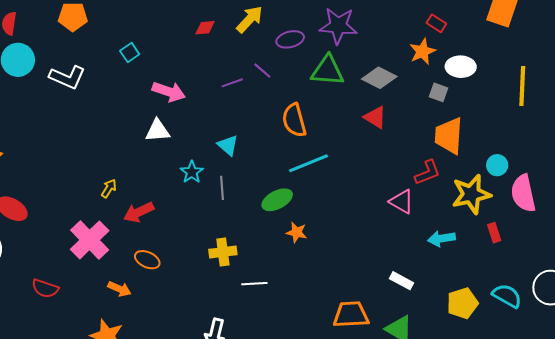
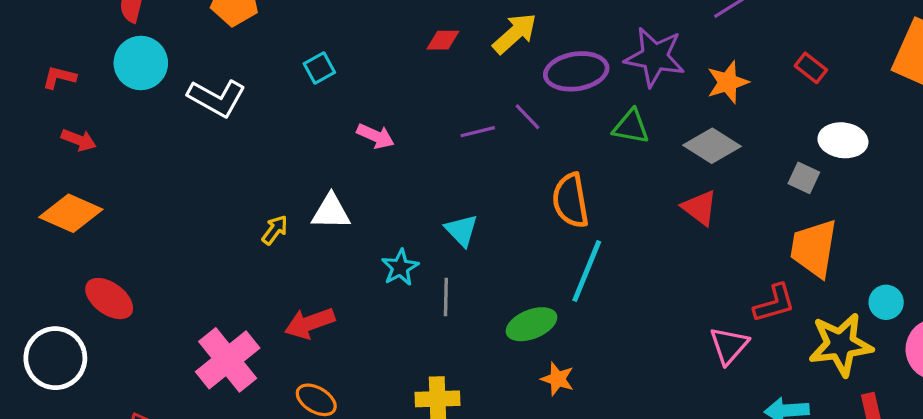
purple ellipse: (290, 39) -> (576, 71), size x1.4
orange star: (422, 51) -> (728, 82), moved
green triangle: (328, 71) -> (631, 127), size x0.7
pink arrow: (169, 92) -> (376, 136), size x0.7
white triangle: (158, 131) -> (331, 212), moved
cyan line: (308, 163) -> (587, 271), turned -51
yellow arrow: (109, 188) -> (275, 230), moved
pink triangle: (402, 201) -> (729, 346), turned 36

